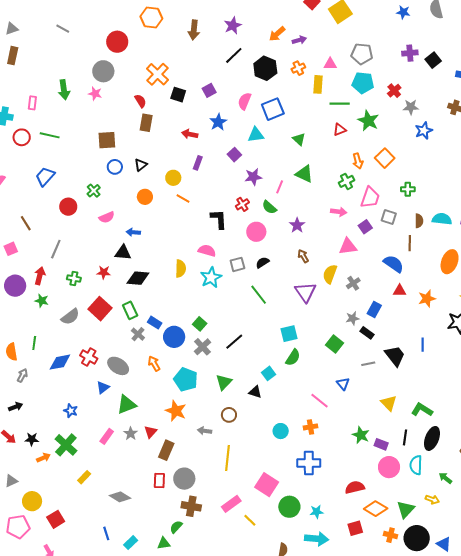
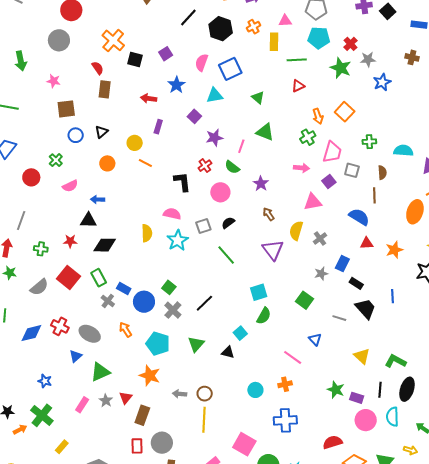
pink star: (95, 94) -> (54, 81), moved
green star: (368, 121) -> (341, 68), moved
cyan semicircle: (442, 219) -> (403, 151), moved
black rectangle: (367, 333) -> (356, 283), moved
gray line: (368, 364) -> (339, 318), turned 32
brown circle: (229, 415) -> (205, 394), moved

